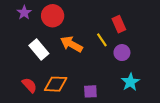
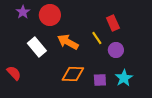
orange diamond: (56, 84) -> (73, 74), moved
red semicircle: (29, 85) -> (14, 73), moved
purple square: (90, 91) -> (100, 80), moved

